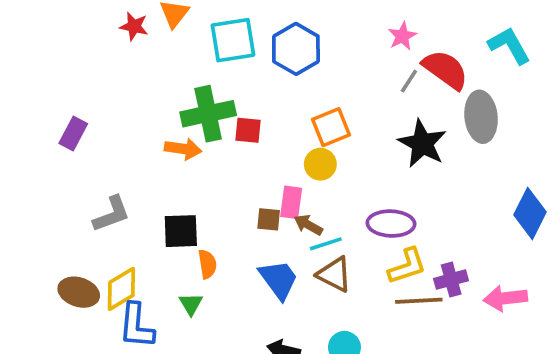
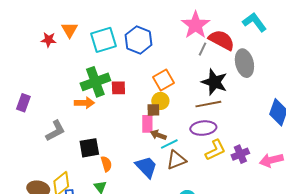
pink star: (402, 36) -> (196, 25), size x1.8
gray L-shape: (112, 214) -> (55, 131), moved
brown square: (269, 219) -> (153, 110), moved
brown triangle: (334, 274) -> (176, 160), turned -40
brown line: (419, 301) -> (208, 104), moved

